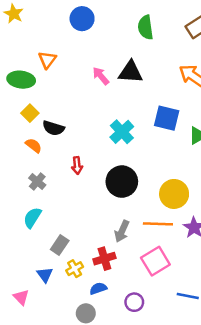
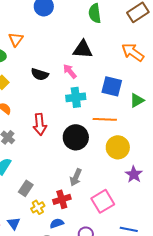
pink arrow: (101, 76) -> (70, 71), moved
black semicircle: (53, 128) -> (40, 74), moved
cyan cross: (122, 132) -> (76, 97), turned 36
red arrow: (77, 165) -> (40, 124), size x1.5
orange line: (158, 224) -> (105, 119), moved
blue triangle: (45, 275) -> (14, 223), moved

